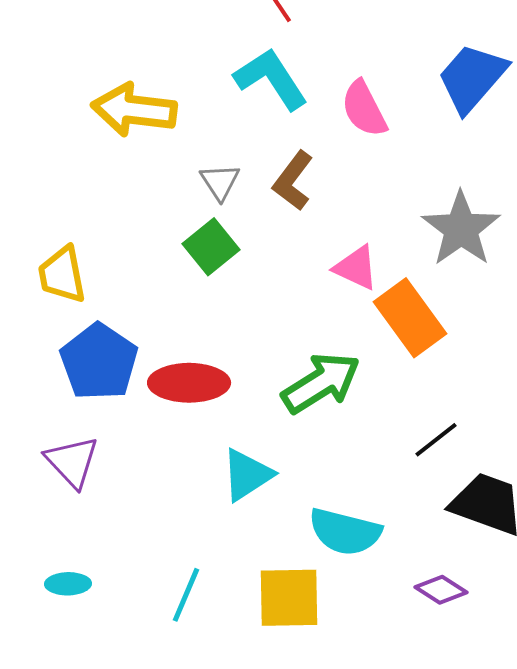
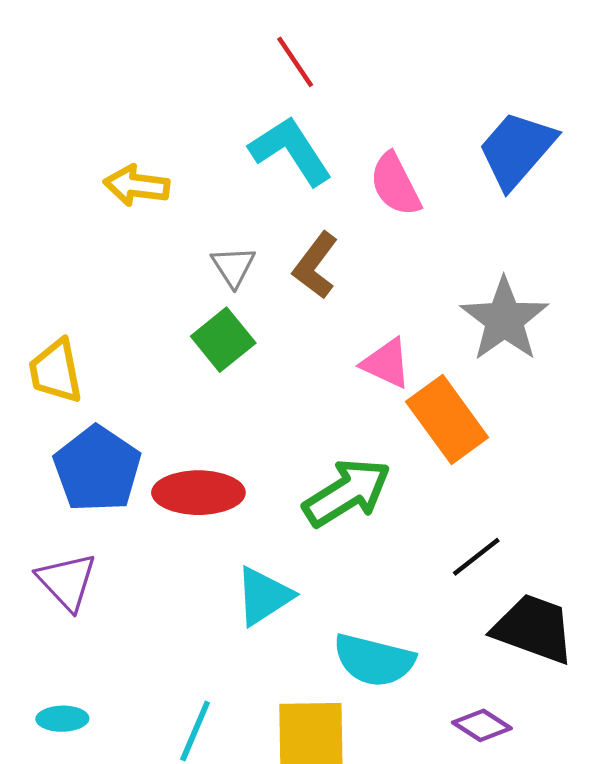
yellow arrow: (134, 110) -> (137, 186), size x0.7

